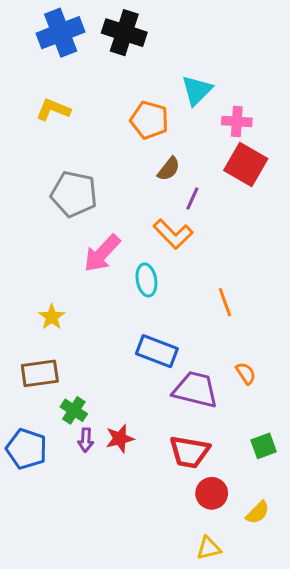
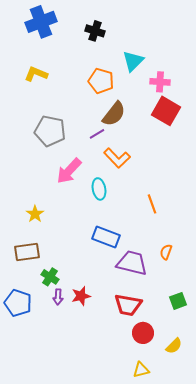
black cross: (124, 33) -> (95, 31), moved, size x0.7
brown semicircle: (169, 169) -> (114, 114), size x1.5
purple line: (192, 199) -> (97, 134), moved, turned 35
orange semicircle: (246, 373) -> (166, 252), turned -126

